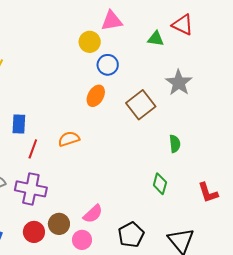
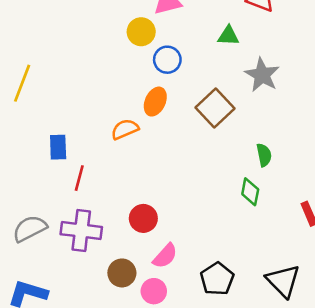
green triangle: (156, 39) -> (228, 36), moved
orange semicircle: (69, 139) -> (125, 129), moved
green diamond: (160, 184) -> (250, 192), moved
red circle: (34, 232) -> (143, 218), moved

